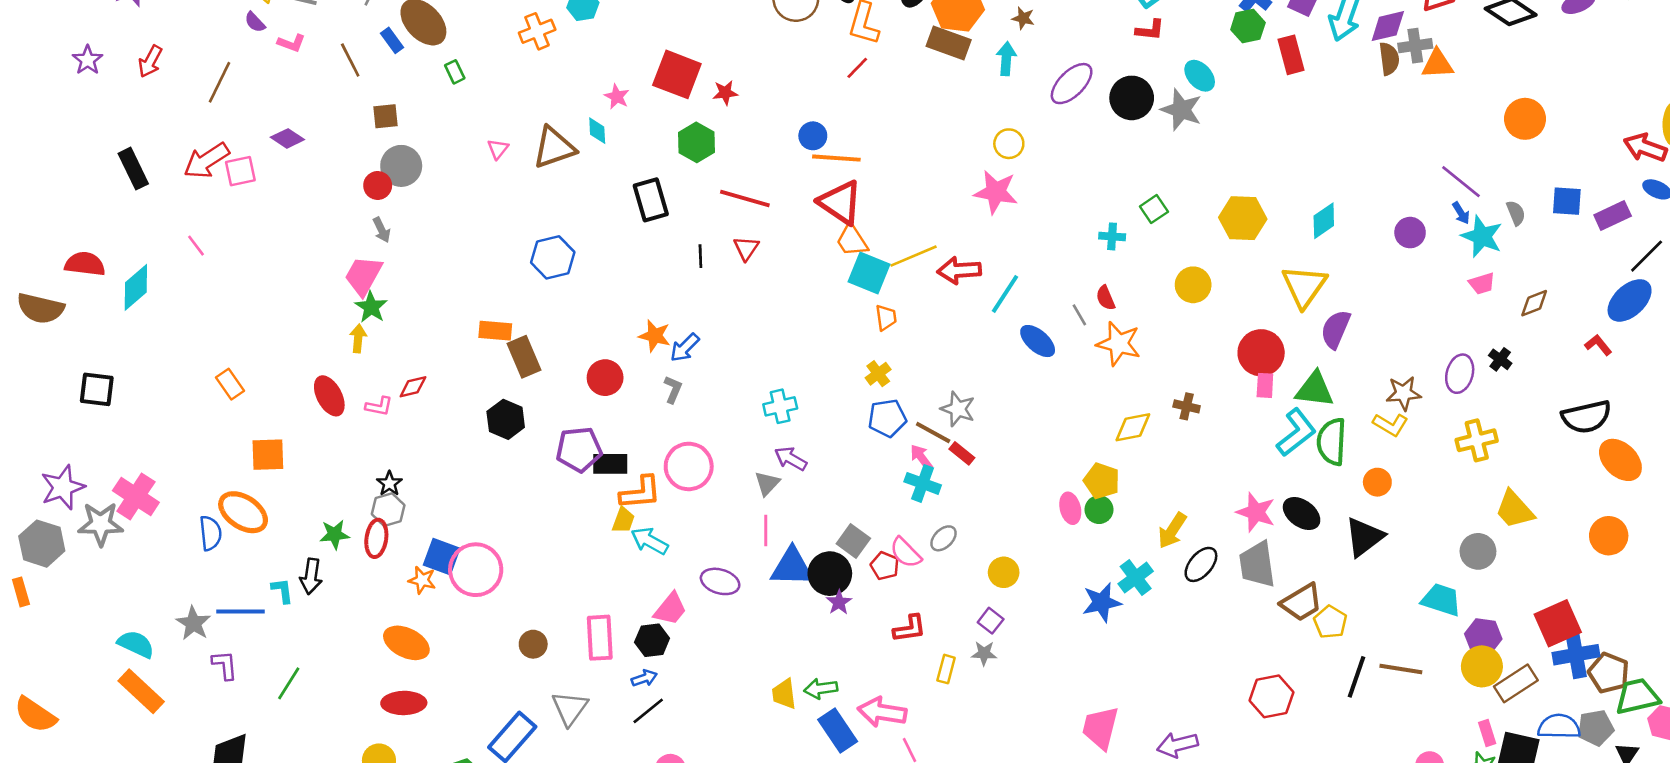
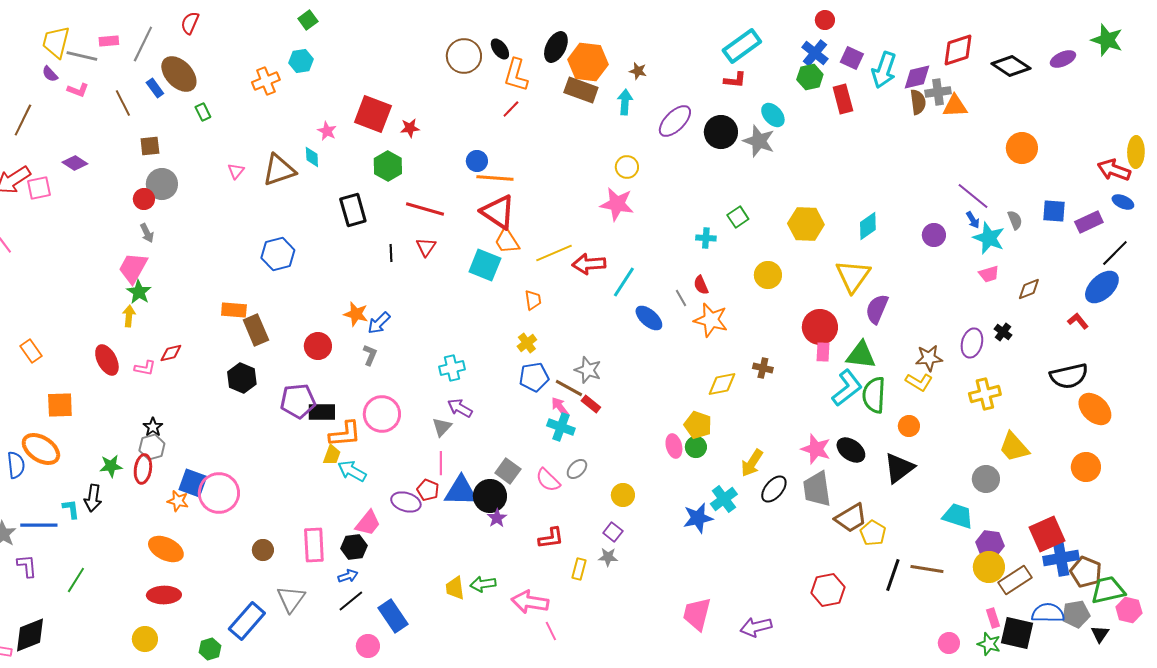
cyan square: (869, 273) -> (485, 265), moved
red pentagon: (885, 566) -> (428, 490), moved
blue rectangle: (838, 730) -> (393, 616), moved

